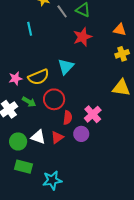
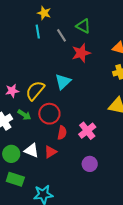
gray line: (62, 11) -> (61, 35), moved
cyan line: (30, 29) -> (38, 32), moved
yellow semicircle: (39, 77) -> (35, 91), turned 150
purple circle: (81, 134) -> (90, 164), moved

